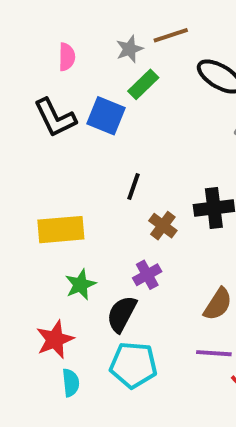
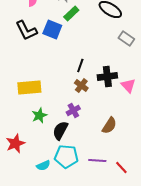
black line: (133, 186) -> (80, 65), moved
red star: (55, 339) -> (15, 143), moved
purple line: (214, 353) -> (97, 160), moved
cyan semicircle: (71, 383) -> (43, 165), moved, turned 72

